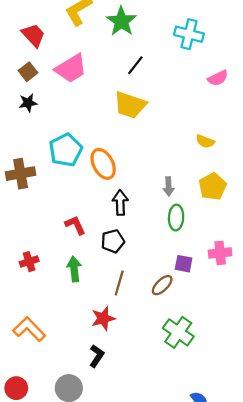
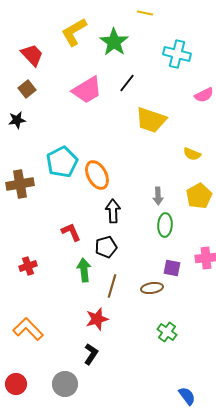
pink trapezoid: (71, 68) -> (87, 90), moved
black star: (28, 103) -> (17, 120), moved
yellow trapezoid: (130, 105) -> (151, 120), moved
green arrow: (74, 269) -> (84, 270), moved
brown ellipse: (162, 285) -> (152, 288), turned 35
green cross: (178, 332) -> (167, 332), size x0.7

